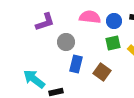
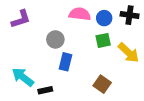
purple L-shape: (45, 22) -> (21, 19), moved
brown square: (102, 72) -> (102, 84), moved

